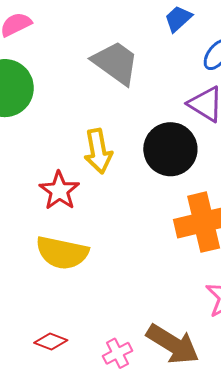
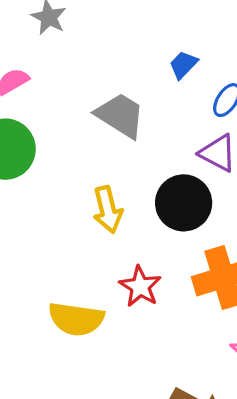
red star: (59, 191) -> (140, 286), moved

